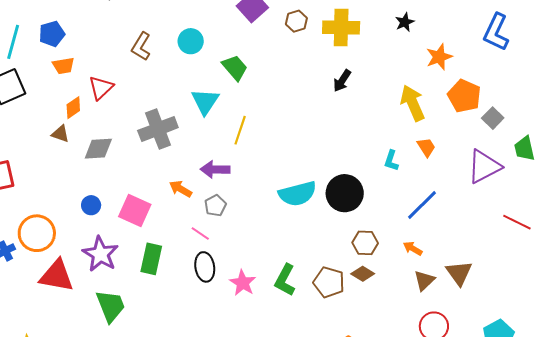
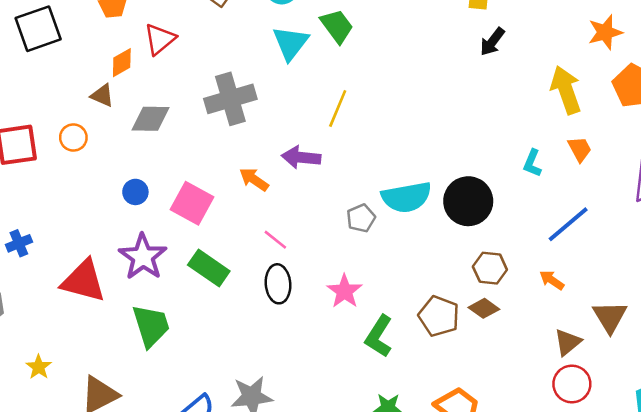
black arrow: (342, 81) -> (492, 42), moved
cyan triangle: (205, 101) -> (291, 43), moved
gray pentagon: (215, 206) -> (361, 218), moved
orange circle: (37, 233) -> (73, 137), moved, size x0.6
green rectangle: (151, 259) -> (209, 268), turned -72
green L-shape: (285, 280) -> (379, 336), moved
brown triangle: (424, 280) -> (568, 342), moved
pink star: (243, 283) -> (345, 291), moved

